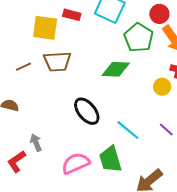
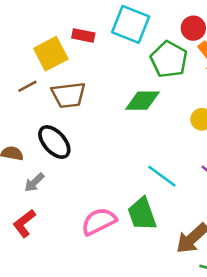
yellow square: (45, 28) -> (51, 54), turned -32
brown line: (23, 67) -> (27, 86), moved
black ellipse: (87, 111) -> (54, 142), moved
gray arrow: (36, 143) -> (34, 182), moved, turned -108

